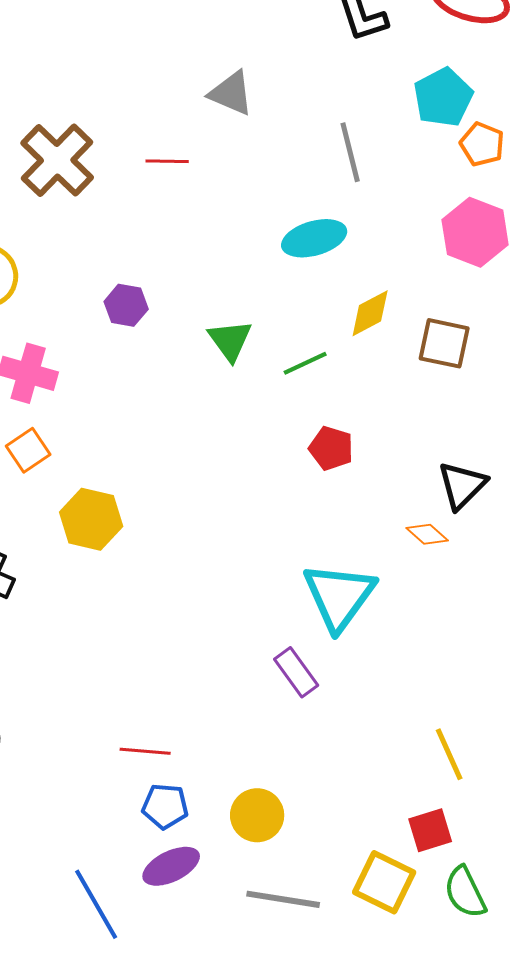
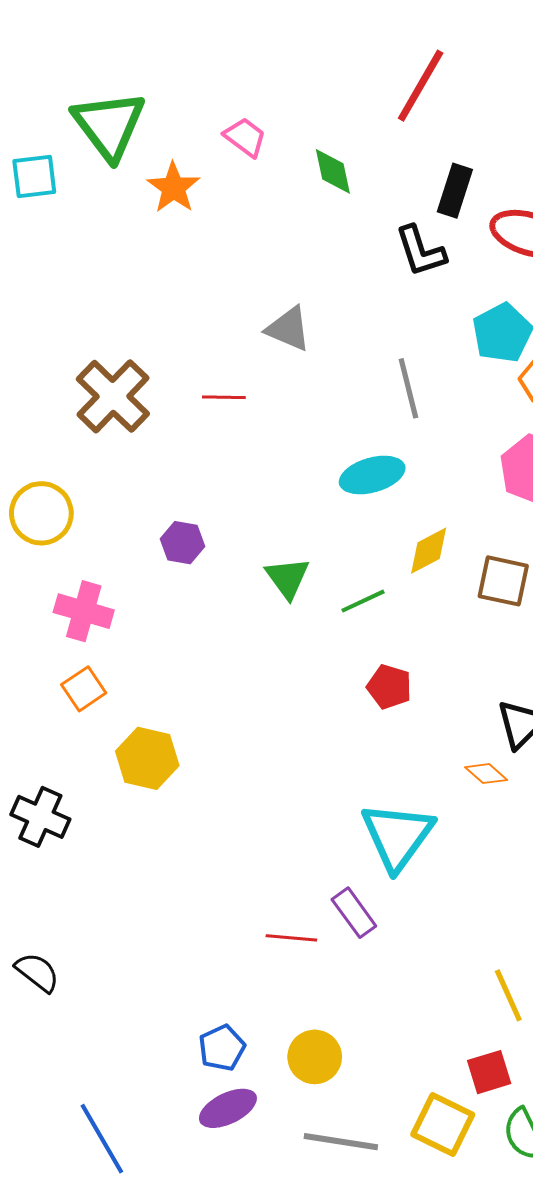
red line: (145, 751) -> (291, 938), moved
blue pentagon: (165, 806) -> (222, 1048), turned -30
blue line: (96, 904) -> (102, 1139), moved

